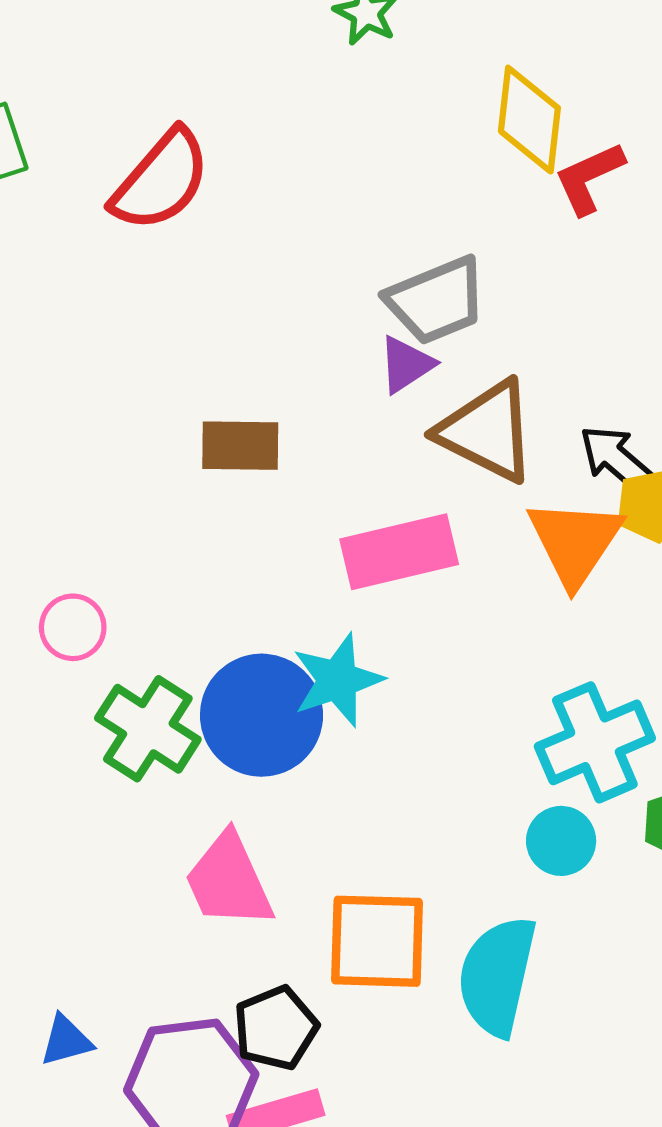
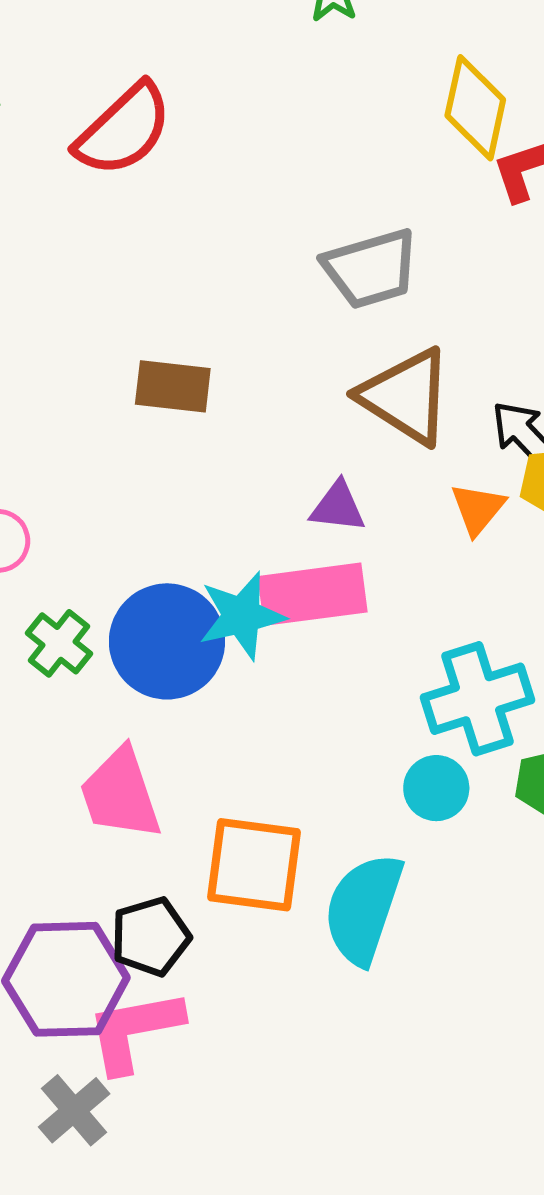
purple triangle: (406, 364) -> (338, 507), moved, turned 34
orange triangle: (575, 542) -> (478, 509), size x0.6
pink rectangle: (399, 552) -> (313, 594), moved
green cross: (148, 729) -> (59, 643), size x0.7

